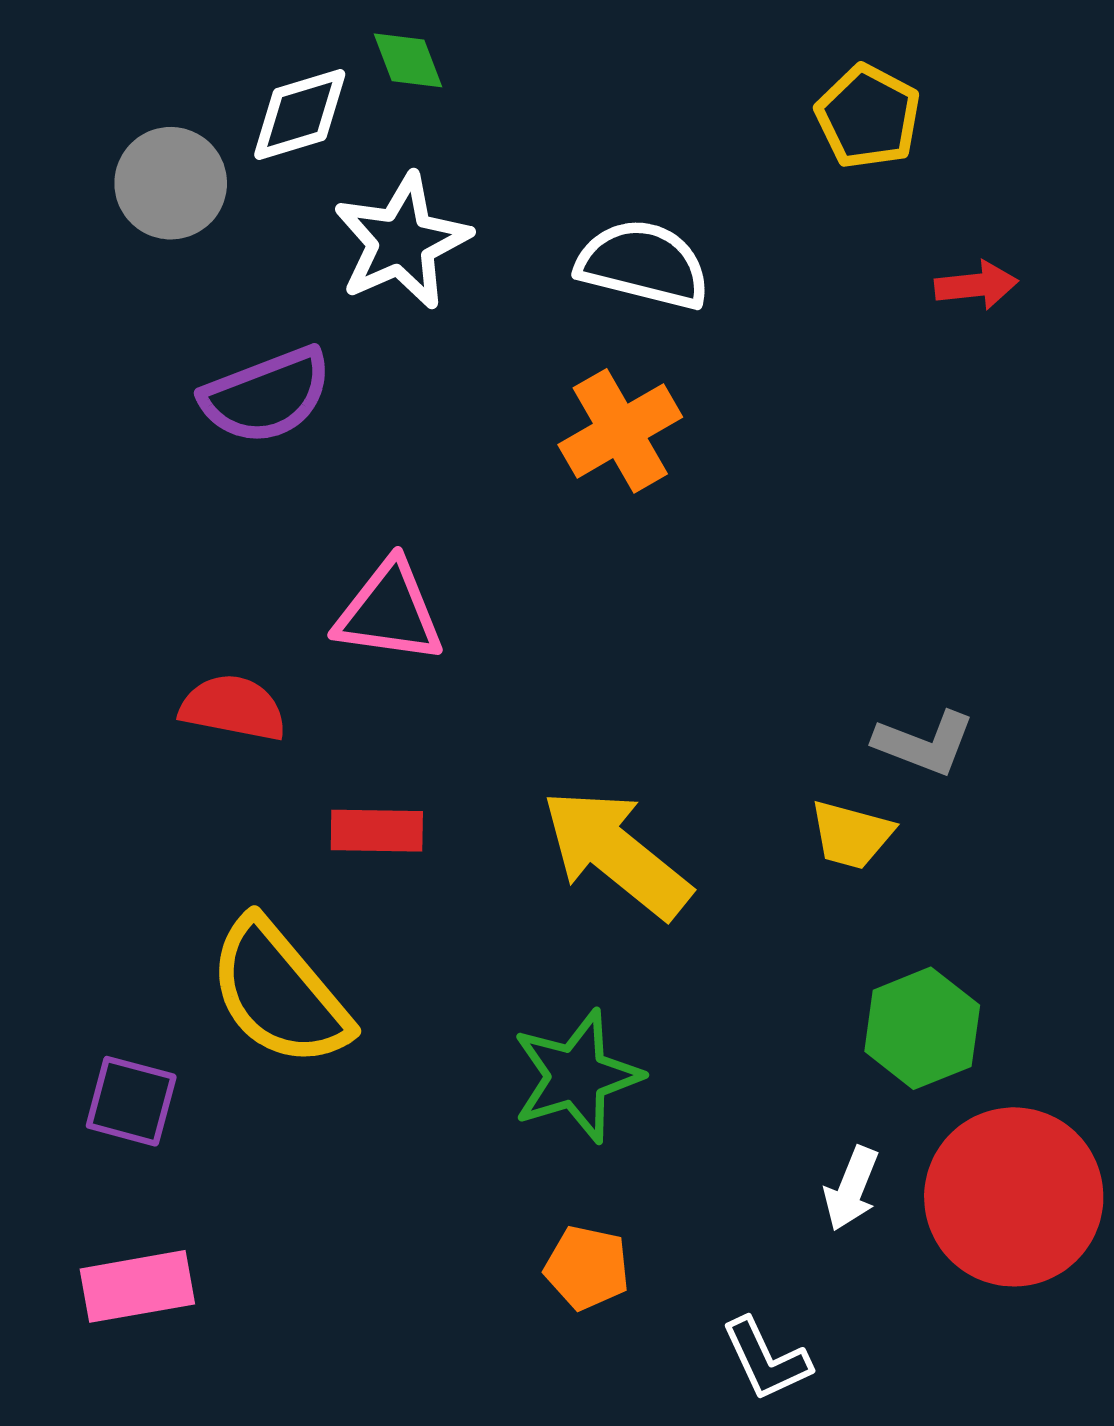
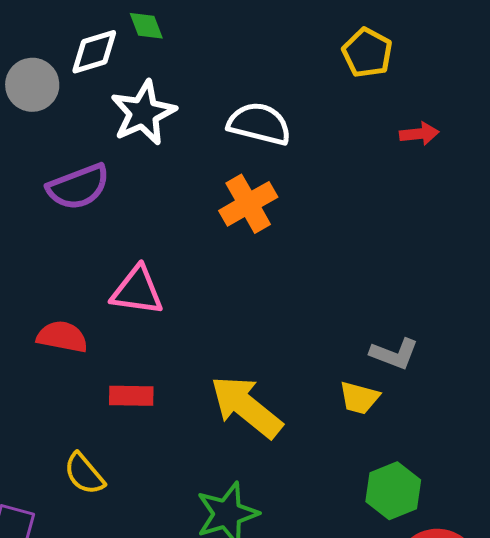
yellow semicircle: (279, 993) -> (84, 474), size x0.6

